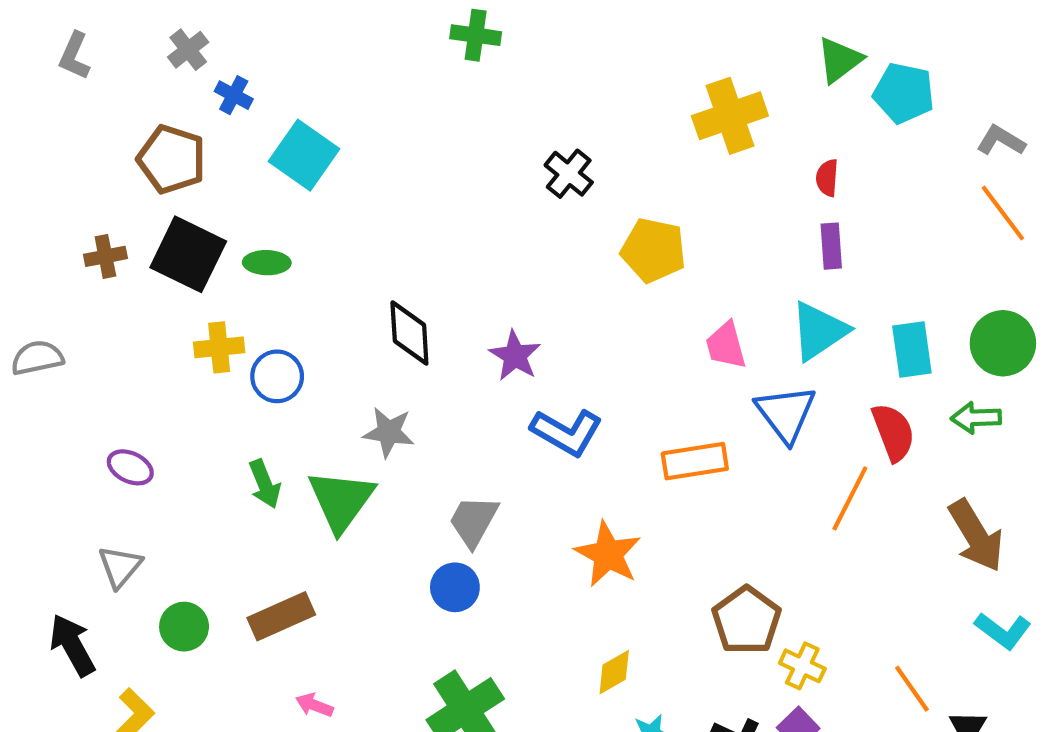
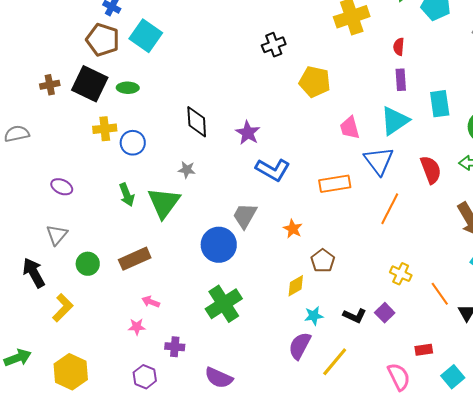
brown pentagon: (172, 159) -> (103, 40), moved
black cross: (569, 174) -> (274, 45), turned 30
cyan rectangle: (912, 349) -> (440, 104), moved
gray star: (389, 432) -> (187, 170), size x0.7
orange line: (850, 498) -> (390, 209), moved
gray trapezoid: (474, 521) -> (245, 216), moved
orange star: (608, 554) -> (293, 229), size x0.6
blue circle: (455, 587) -> (219, 245), size x1.5
brown pentagon: (747, 620) -> (323, 261), moved, size x0.7
yellow cross: (802, 666) -> (401, 274), moved

